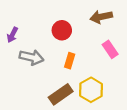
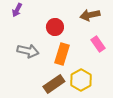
purple arrow: (12, 35) -> (17, 10), moved
orange rectangle: (70, 61) -> (62, 54), size x1.5

